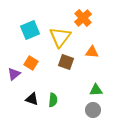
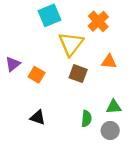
cyan square: (30, 30) -> (50, 15), moved
purple triangle: (14, 74) -> (13, 64), moved
green semicircle: (53, 100) -> (86, 119), moved

